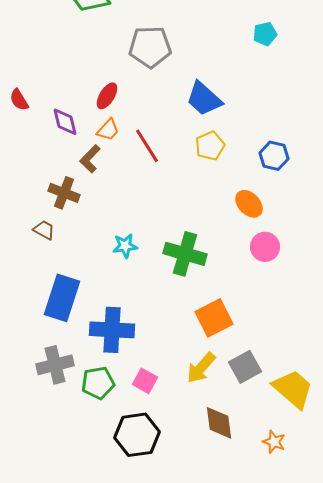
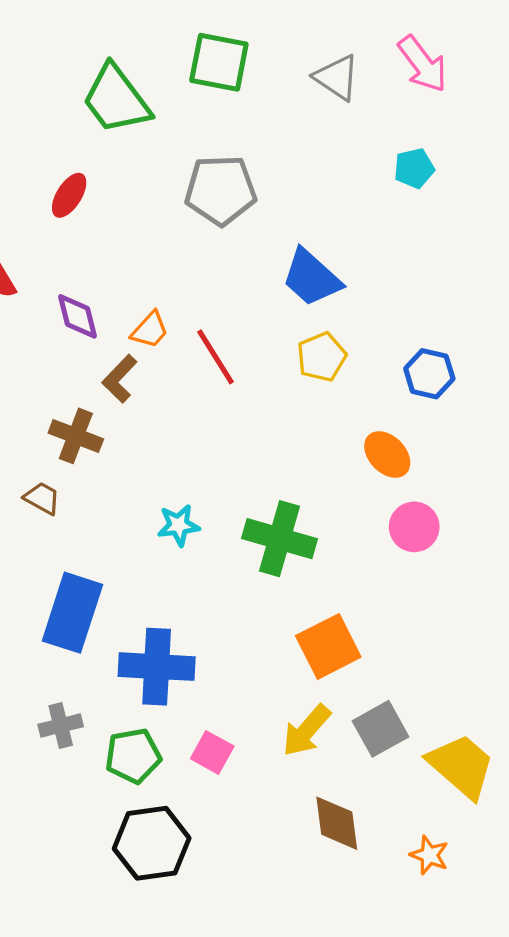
red ellipse: (107, 96) -> (69, 195), moved
gray cross: (55, 365) -> (61, 726), size x0.7
black hexagon: (137, 435) -> (152, 843), moved

